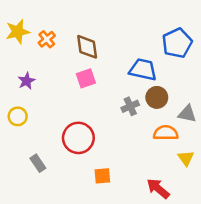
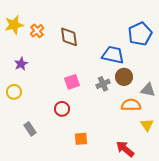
pink square: (86, 78) -> (72, 82), moved
red circle: (78, 138) -> (62, 109), size x0.6

